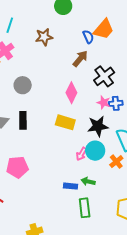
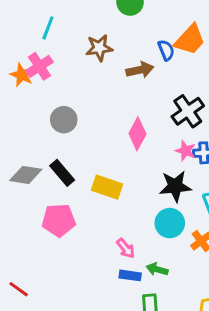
brown arrow: (80, 59) -> (140, 70), moved, turned 36
black rectangle: (23, 120) -> (62, 173), turned -42
yellow rectangle: (65, 122) -> (107, 187), moved
pink arrow: (81, 154) -> (126, 248), moved, turned -72
pink pentagon: (17, 167) -> (59, 220), moved

